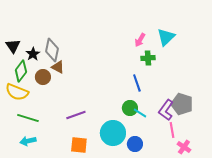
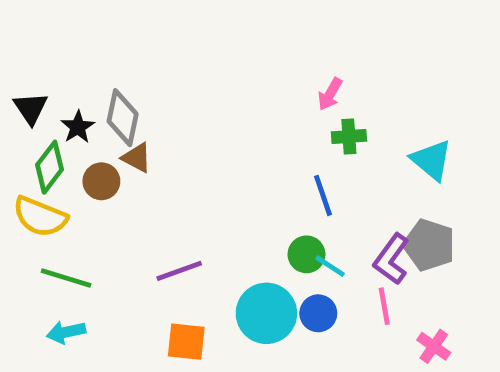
cyan triangle: (166, 37) -> (431, 160), moved, turned -36
pink line: (172, 130) -> (384, 306), moved
blue circle: (135, 144) -> (318, 313), moved

